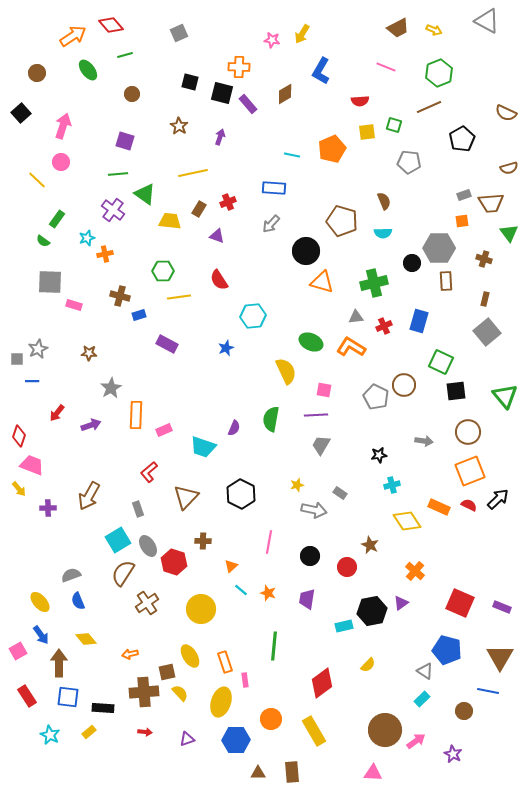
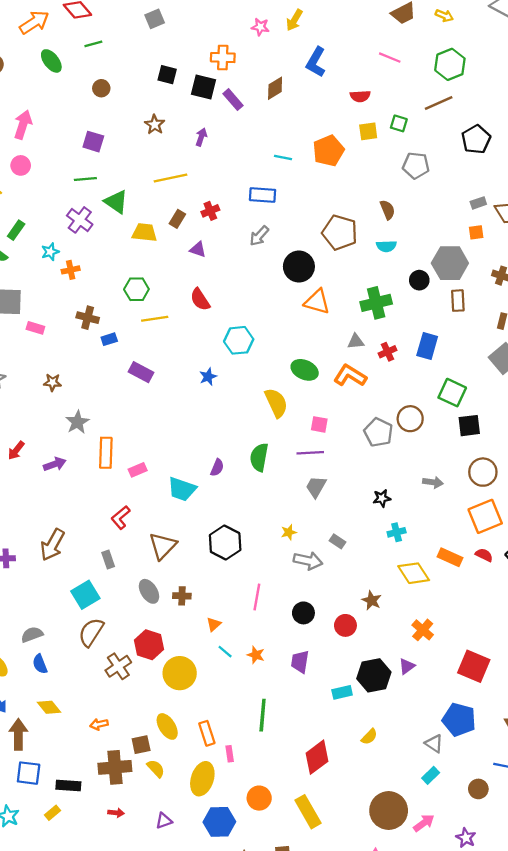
gray ellipse: (148, 546) -> (149, 591), moved
red hexagon: (174, 562) -> (149, 645), moved

